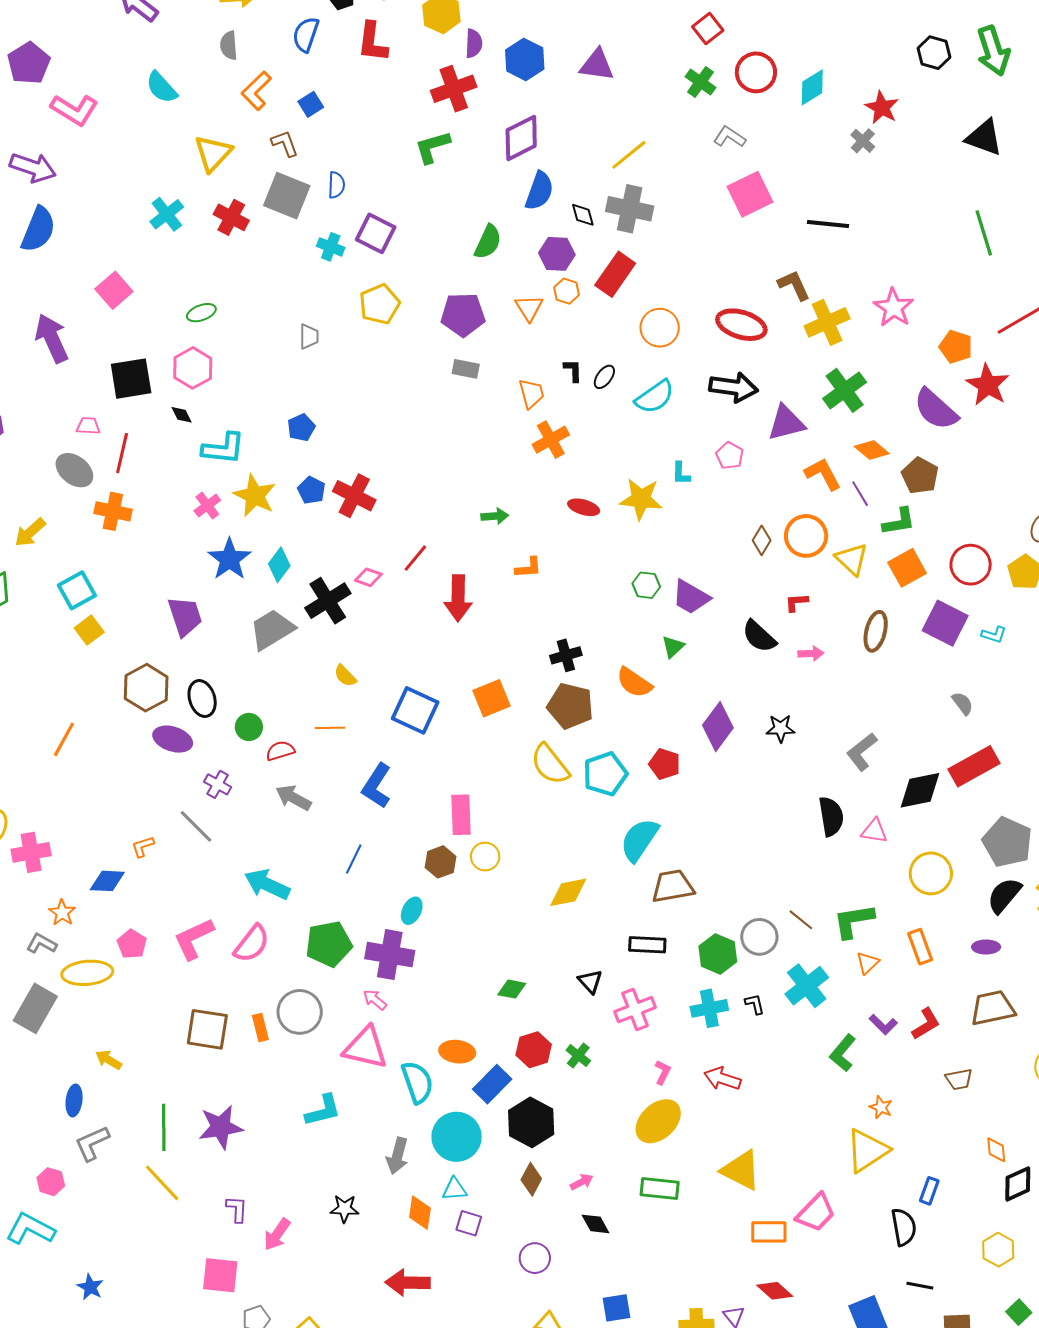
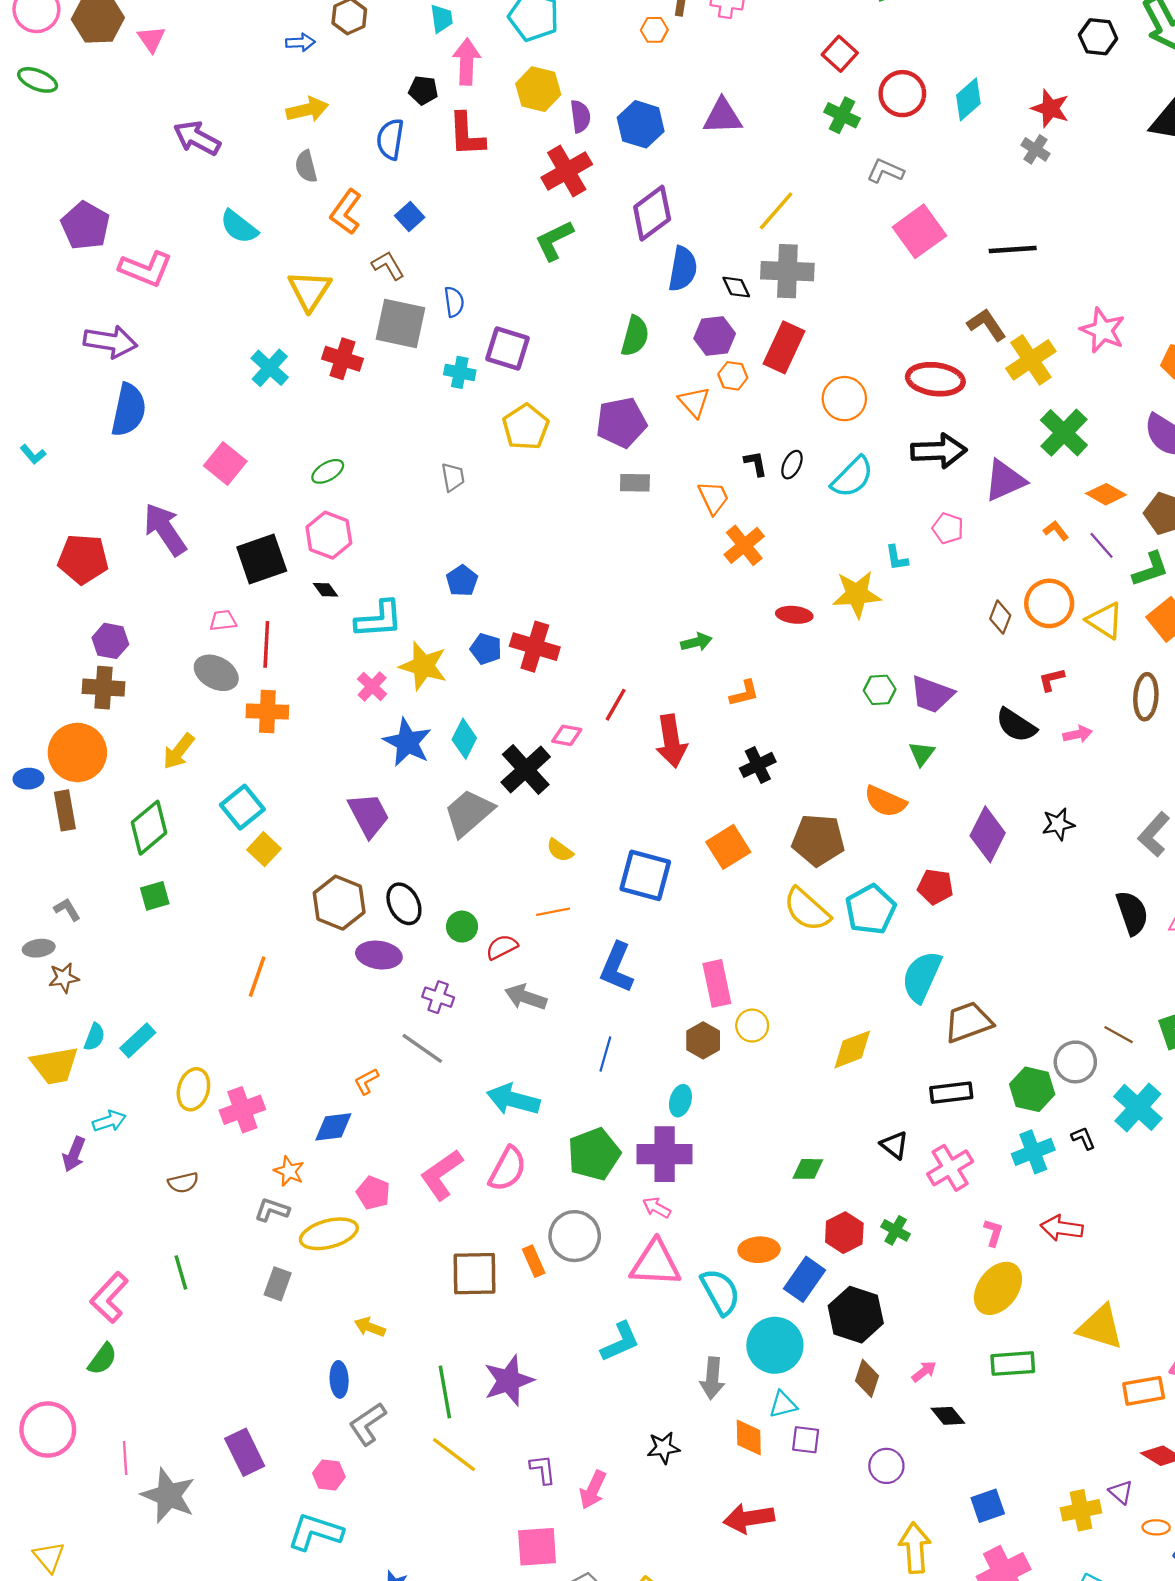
orange L-shape: (823, 474) -> (1056, 531), size x0.6
black cross: (566, 655) -> (758, 765), moved
gray rectangle: (35, 1008) -> (278, 1284), size x0.6

